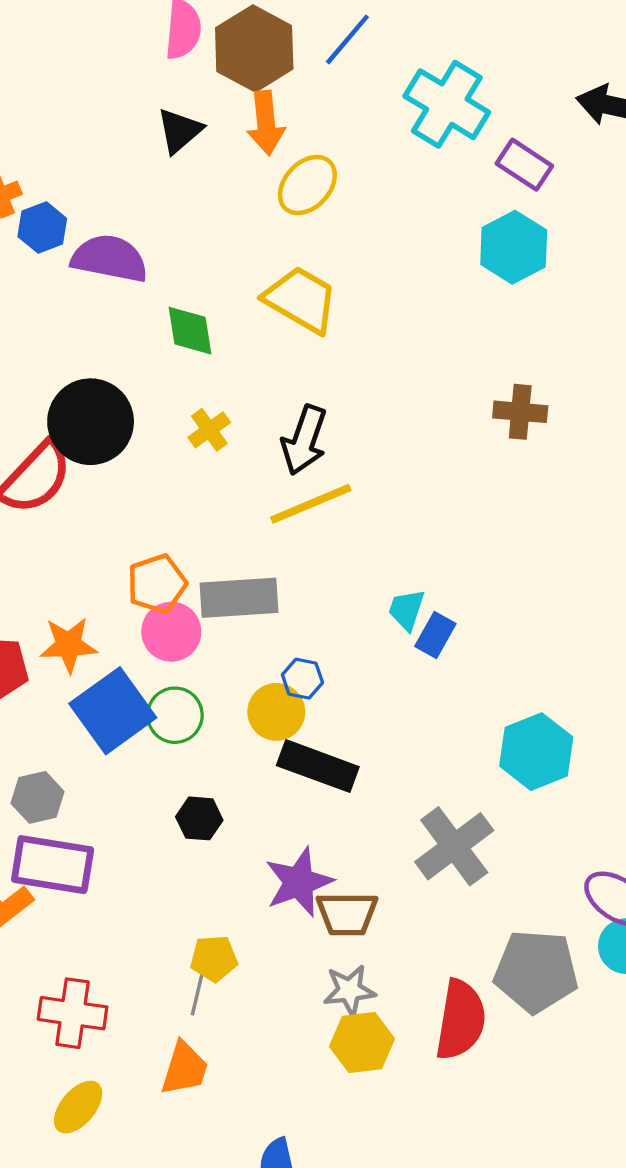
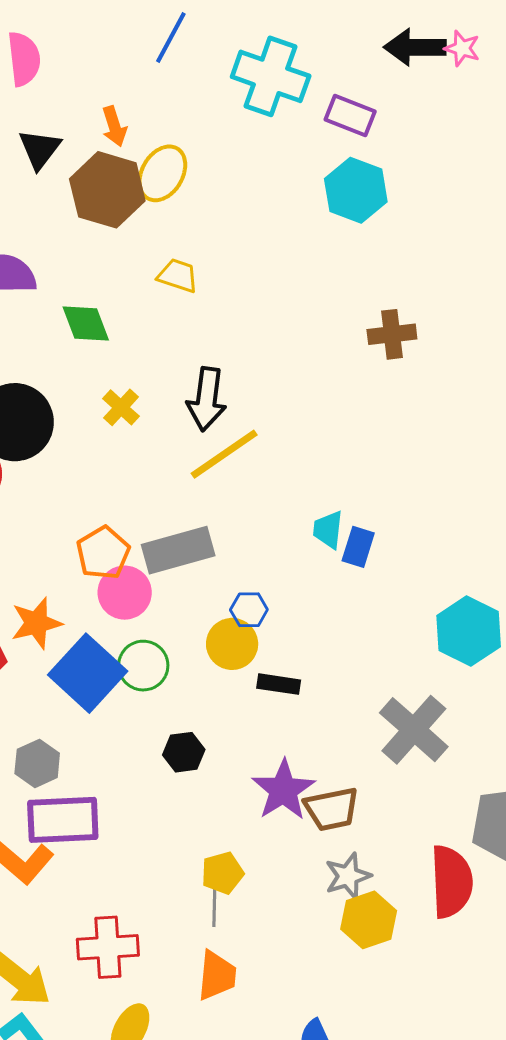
brown hexagon: (254, 48) -> (107, 190), moved
orange arrow: (266, 123) -> (114, 126), size x0.7
yellow trapezoid: (301, 300) -> (178, 276), size x0.6
black rectangle: (318, 766) -> (279, 684), size x0.6

